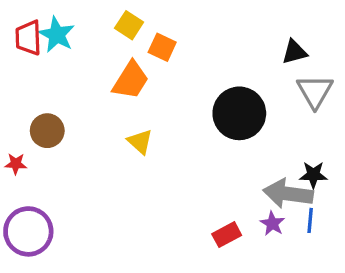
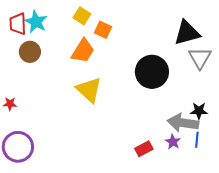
black triangle: (294, 52) -> (187, 33), size x1.6
brown circle: (47, 131) -> (30, 52), moved
yellow triangle: (140, 142) -> (89, 90), size x1.6

